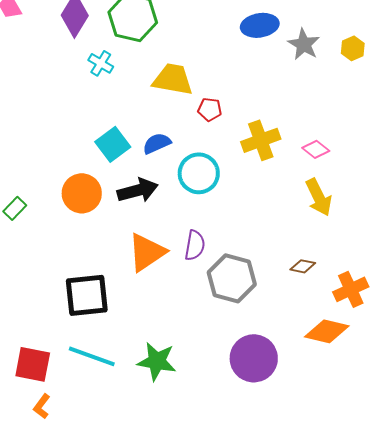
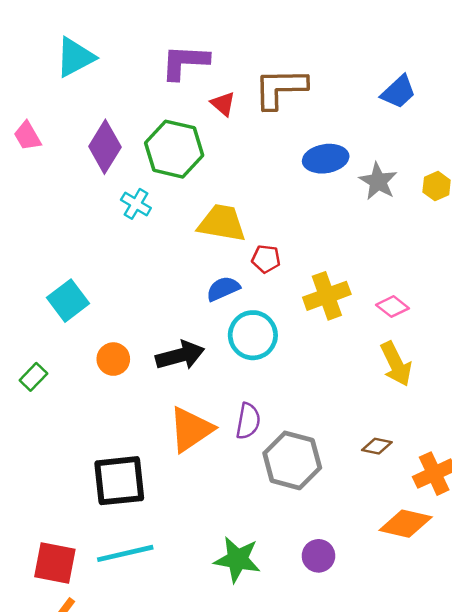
blue semicircle: (157, 143) -> (223, 289), moved
cyan square: (113, 144) -> (68, 301), moved
orange circle: (82, 193) -> (113, 359), size x0.7
cyan line: (92, 356) -> (125, 553), turned -33
purple circle: (254, 358) -> (318, 556), size x0.6
green star: (157, 361) -> (237, 559), moved

